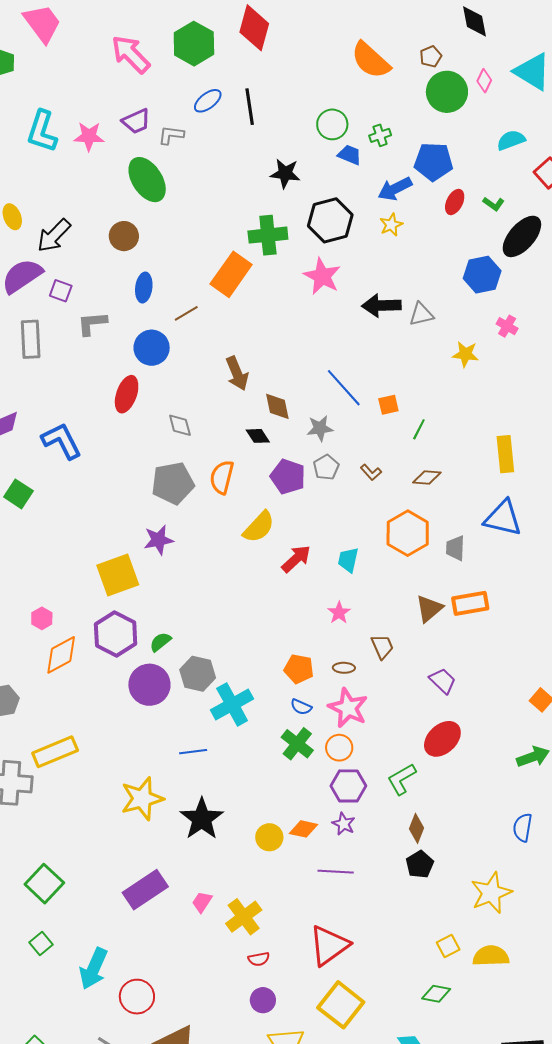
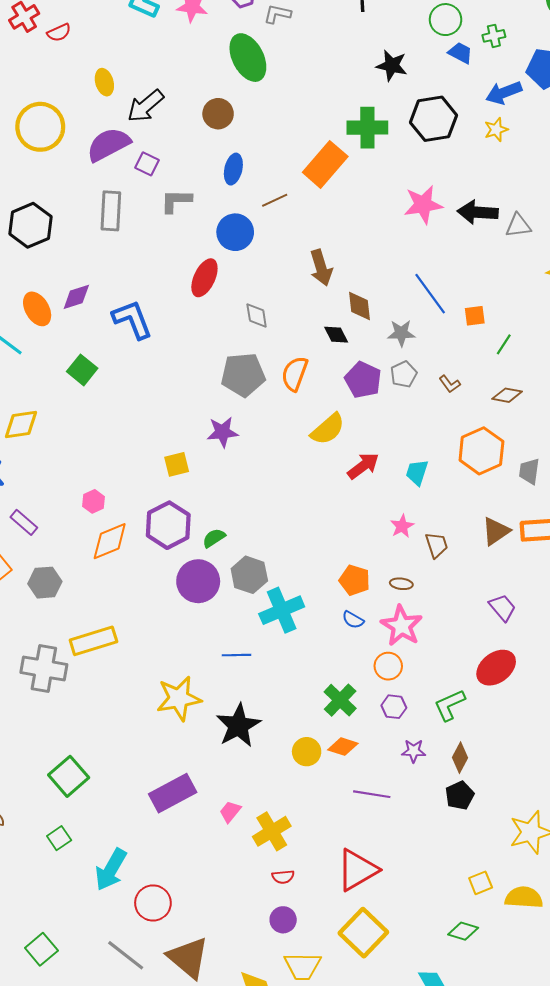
pink star: (322, 276) -> (423, 205), moved, turned 30
yellow square: (118, 575) -> (177, 464), size x0.6
brown trapezoid: (382, 647) -> (436, 545), moved
green cross: (297, 744) -> (340, 700), moved
purple hexagon: (348, 786) -> (394, 707), size x0.7
purple star: (344, 824) -> (414, 751), moved, turned -30

